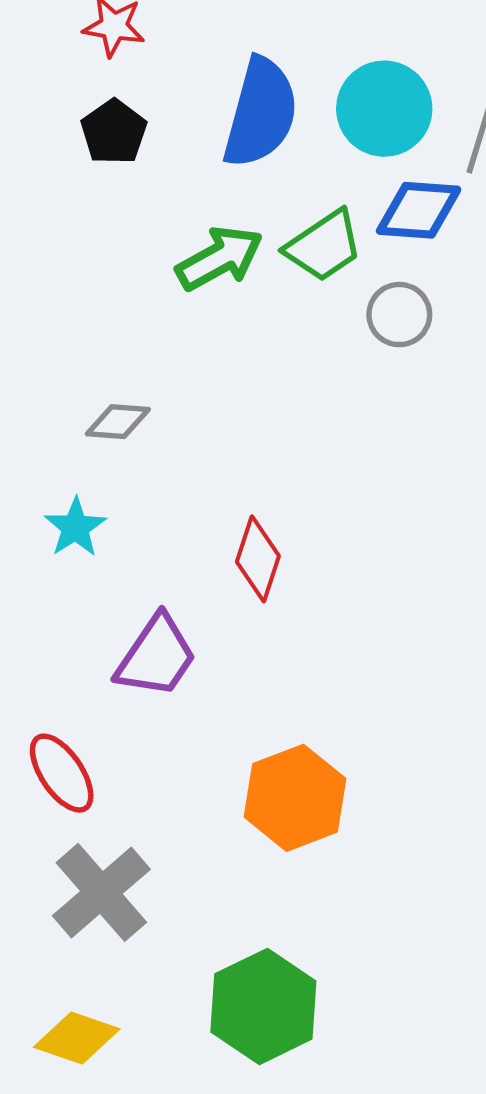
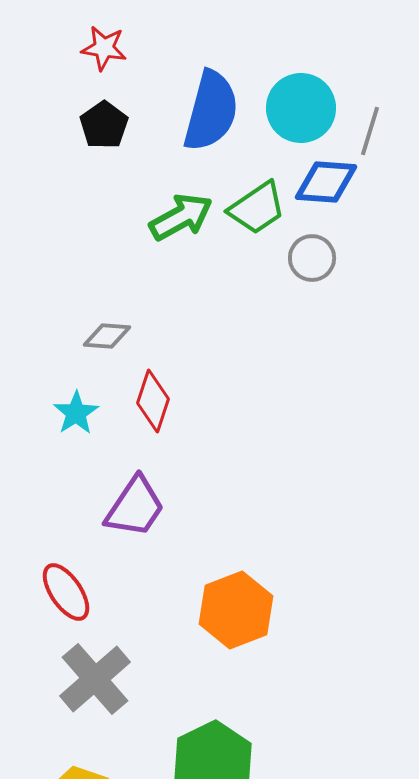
red diamond: (258, 559) -> (153, 401), moved

